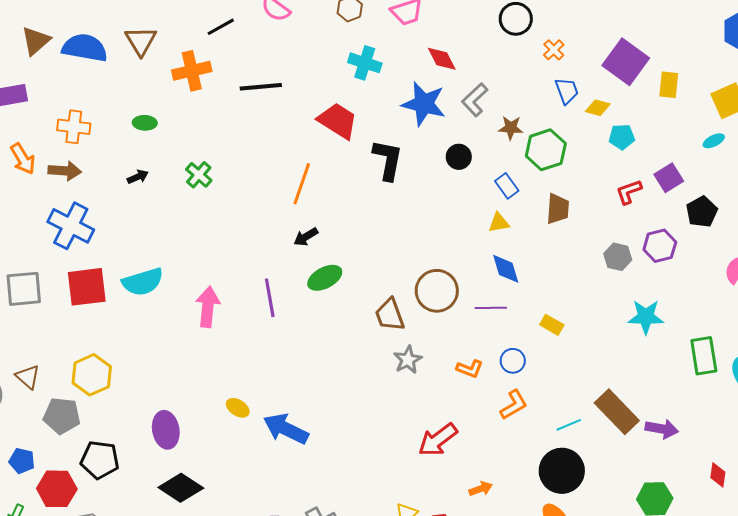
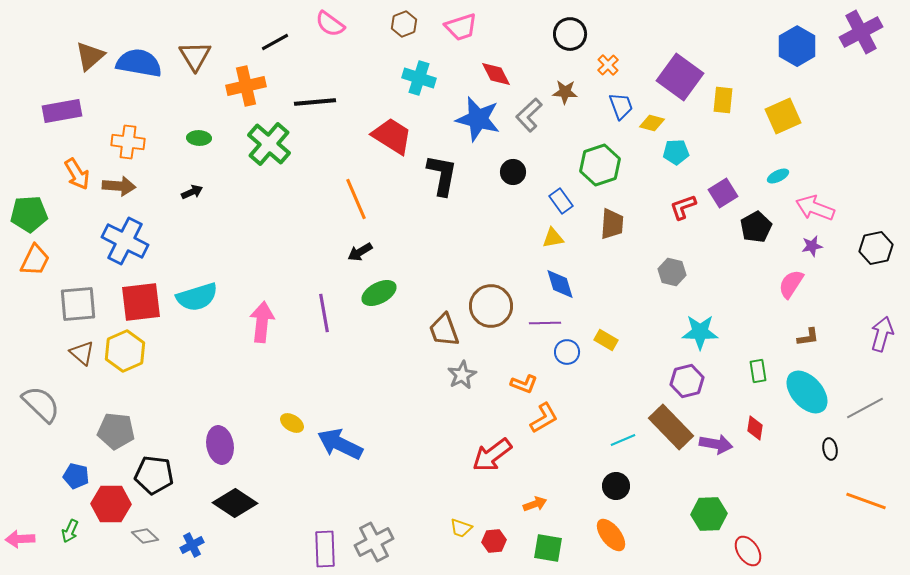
brown star: (511, 128) -> (565, 92), moved
cyan ellipse: (714, 141) -> (778, 176), moved
green cross: (199, 175) -> (269, 144), moved, size x1.6
orange line: (302, 184) -> (356, 199), turned -42
purple hexagon: (660, 246) -> (687, 381), moved
green rectangle: (704, 356) -> (758, 371), size x0.6
blue circle: (513, 361) -> (567, 352), moved
yellow hexagon: (92, 375) -> (125, 351), moved
brown triangle: (28, 377) -> (82, 353), moved
orange L-shape: (514, 405) -> (544, 418), moved
black circle: (562, 471) -> (616, 486), size x0.6
red diamond: (718, 475) -> (755, 428), moved

